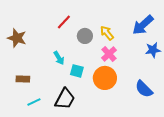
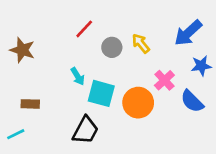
pink cross: (109, 54) -> (164, 80), moved
cyan square: (77, 71) -> (101, 93), size x1.5
blue semicircle: (144, 89) -> (192, 101), moved
cyan line: (34, 102) -> (16, 134), moved

